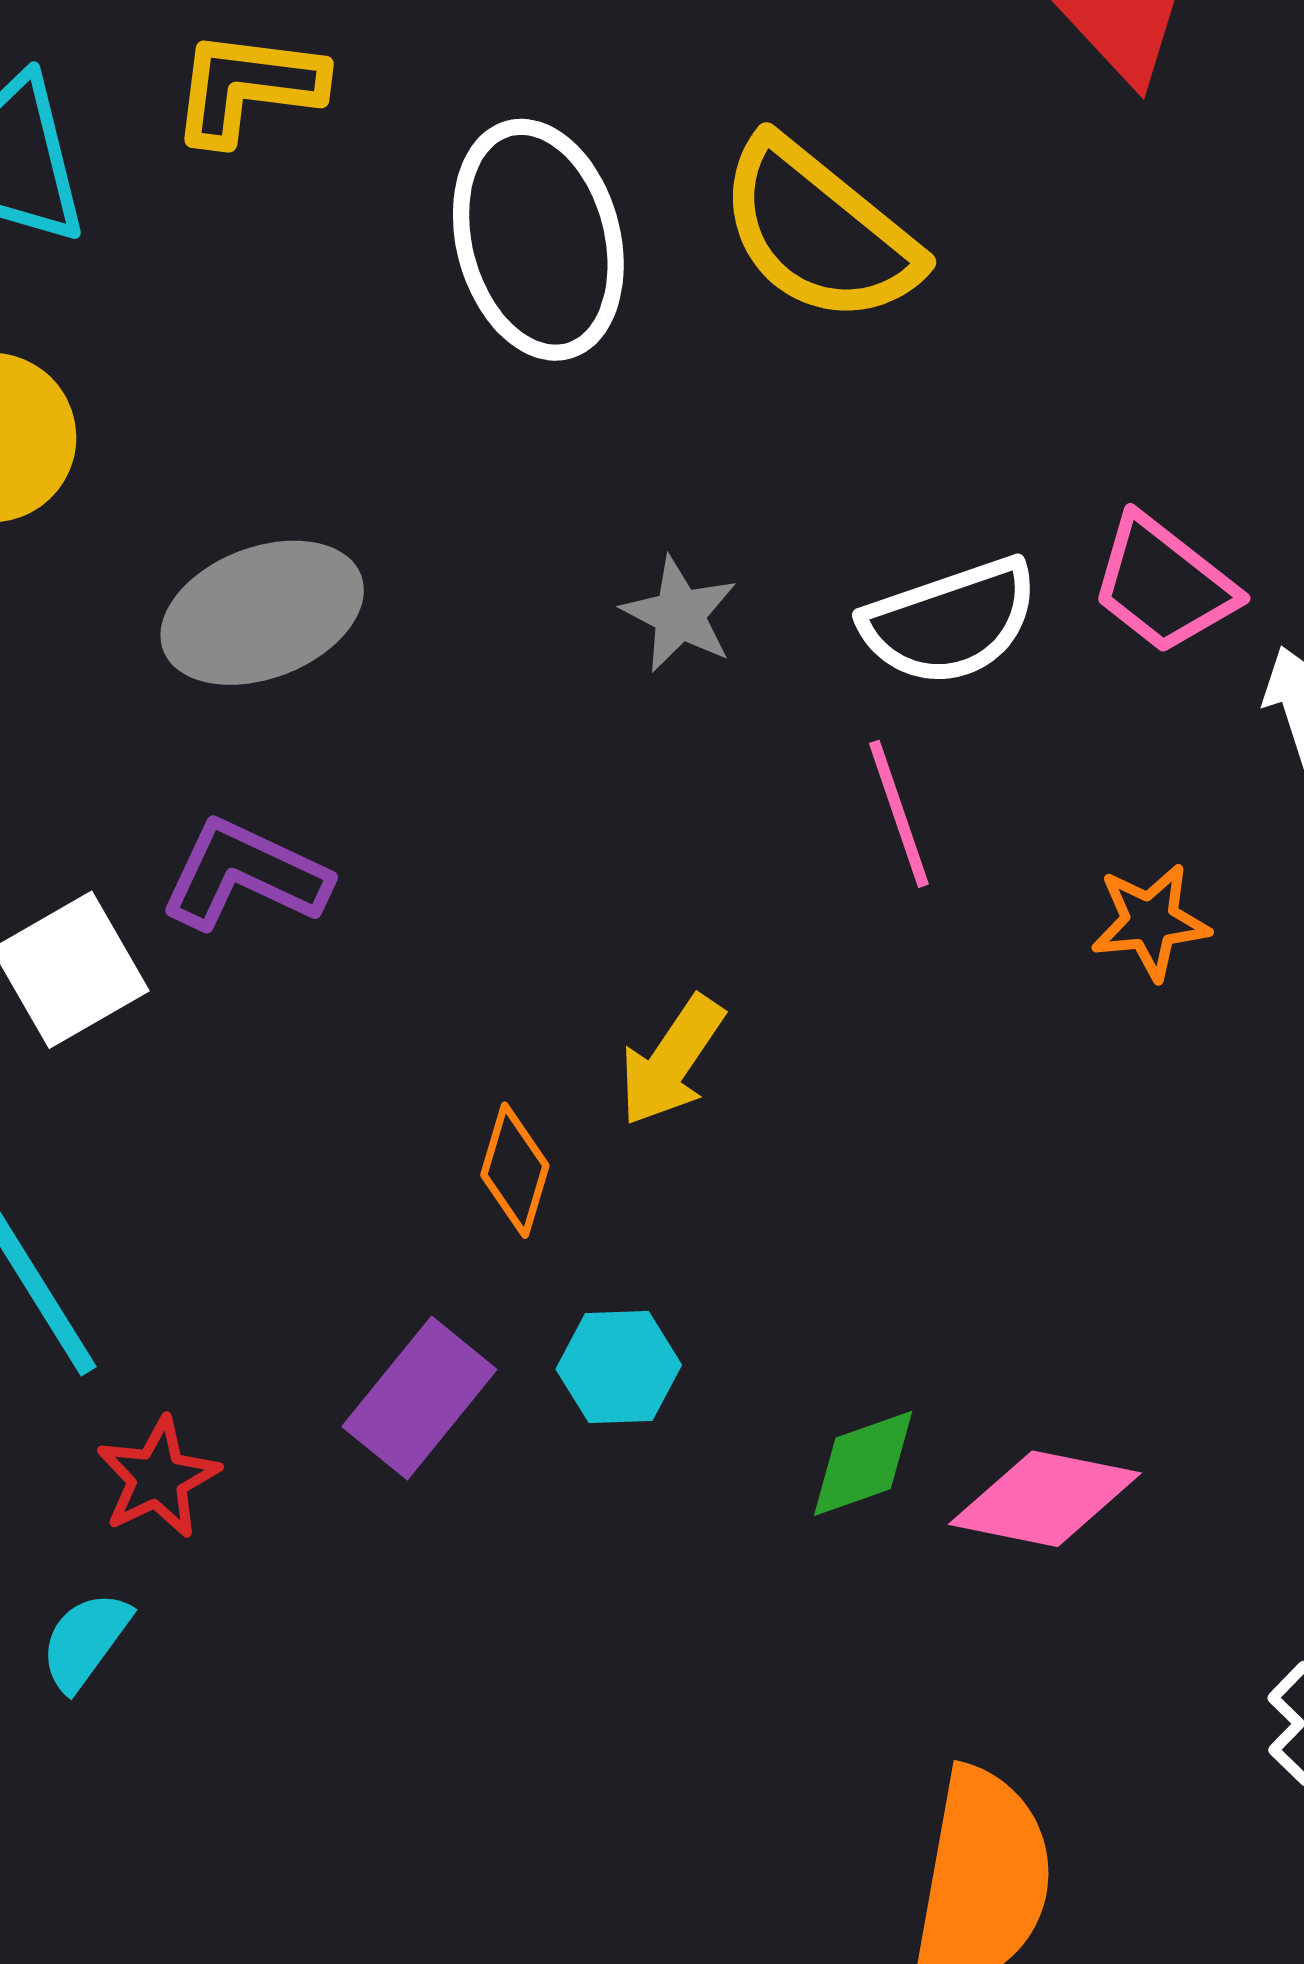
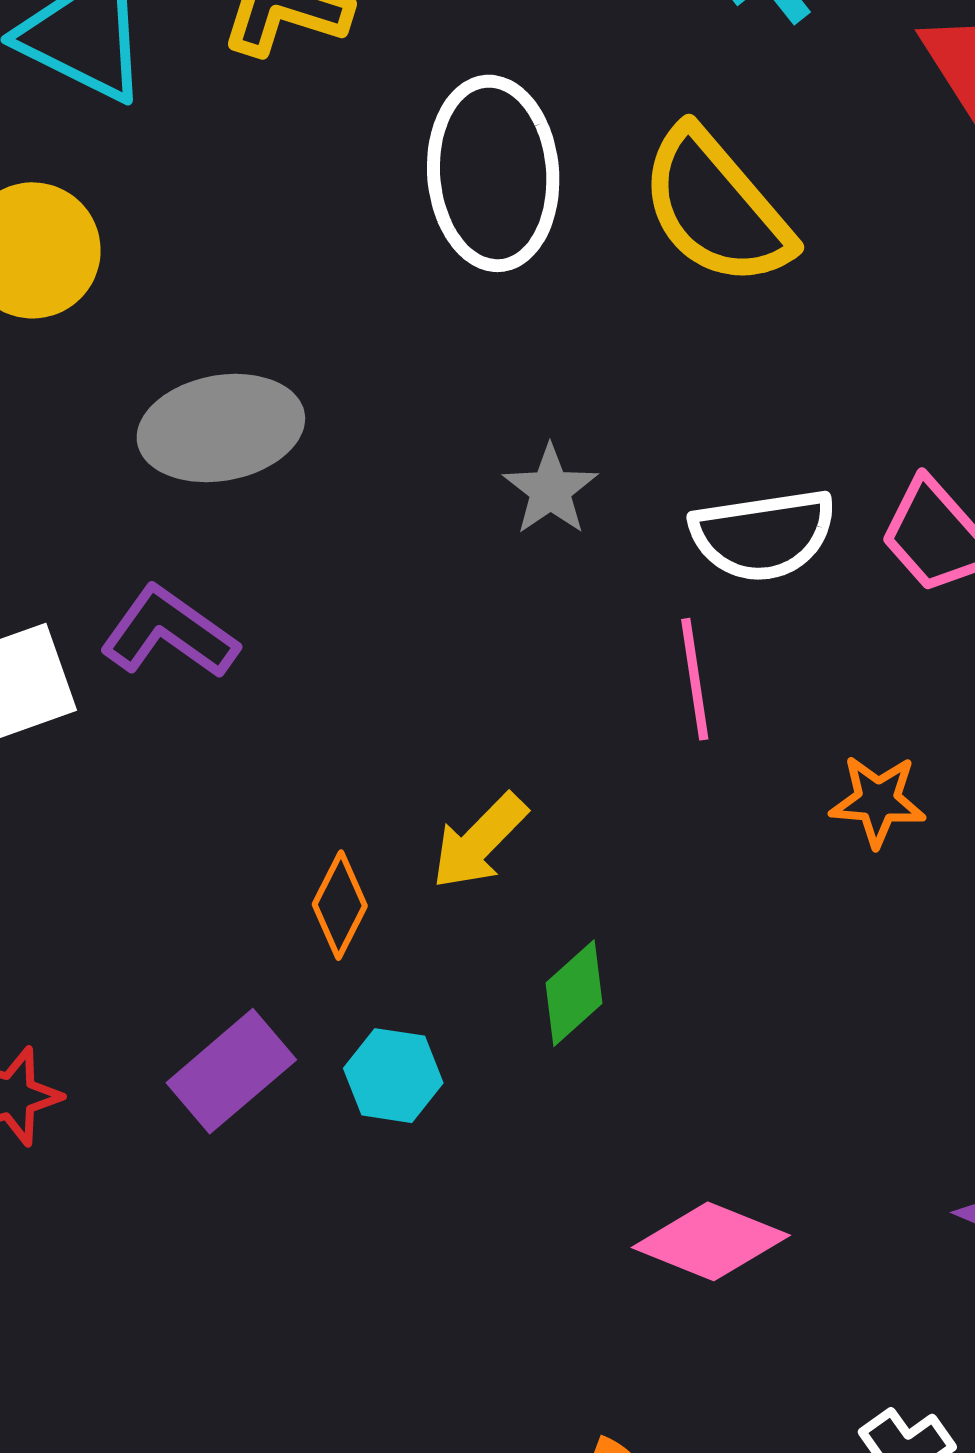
green diamond: (863, 1463) -> (574, 993), moved, turned -33

